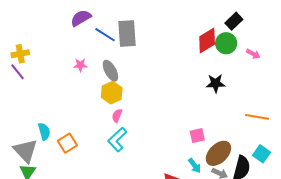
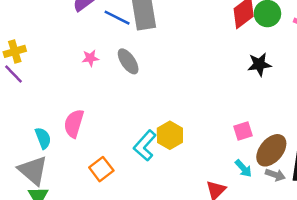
yellow hexagon: (112, 93) -> (170, 135), moved
pink semicircle: (117, 116) -> (74, 123), moved, size x1.6
cyan semicircle: (44, 131) -> (43, 138), moved
orange square: (67, 143) -> (101, 169), moved

